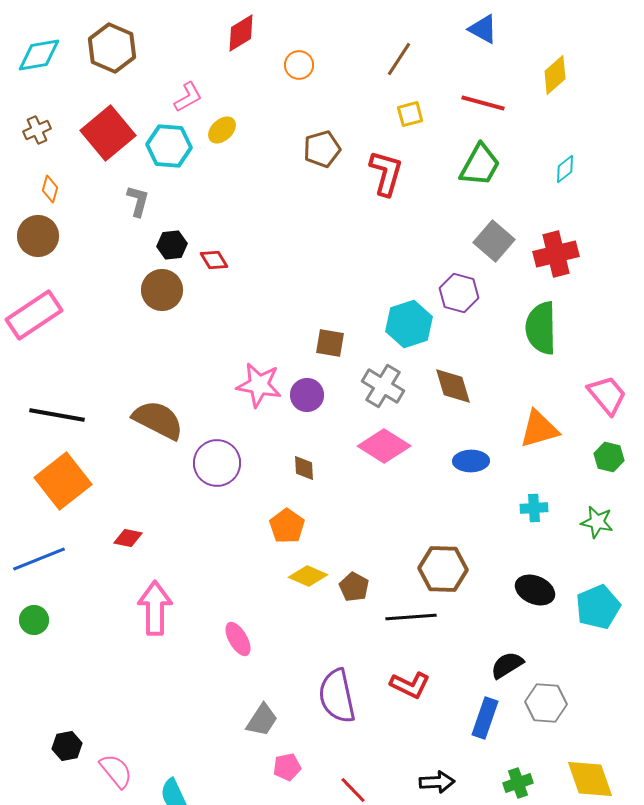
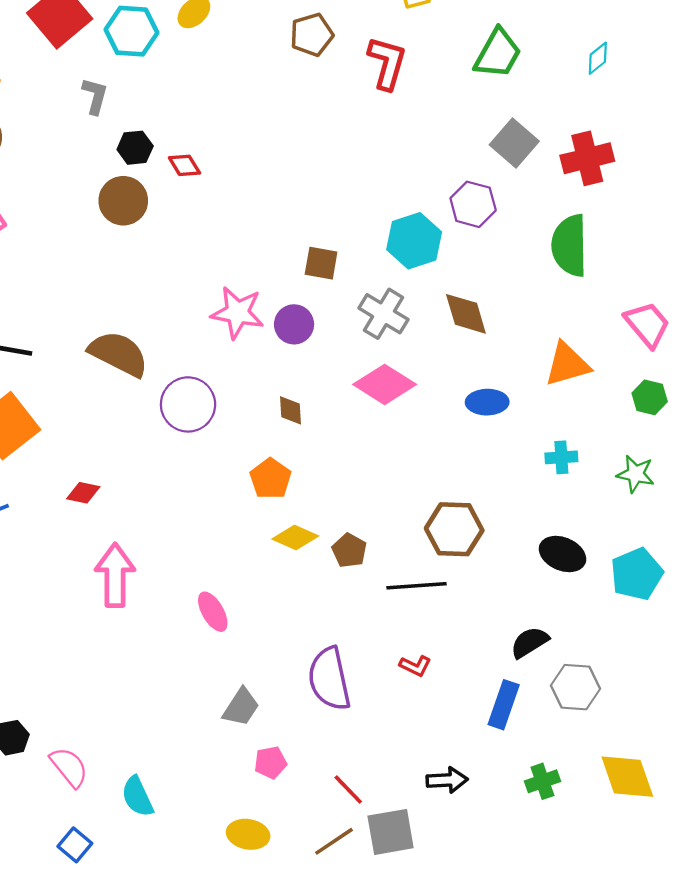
red L-shape: (410, 685) -> (415, 666), size x0.7

